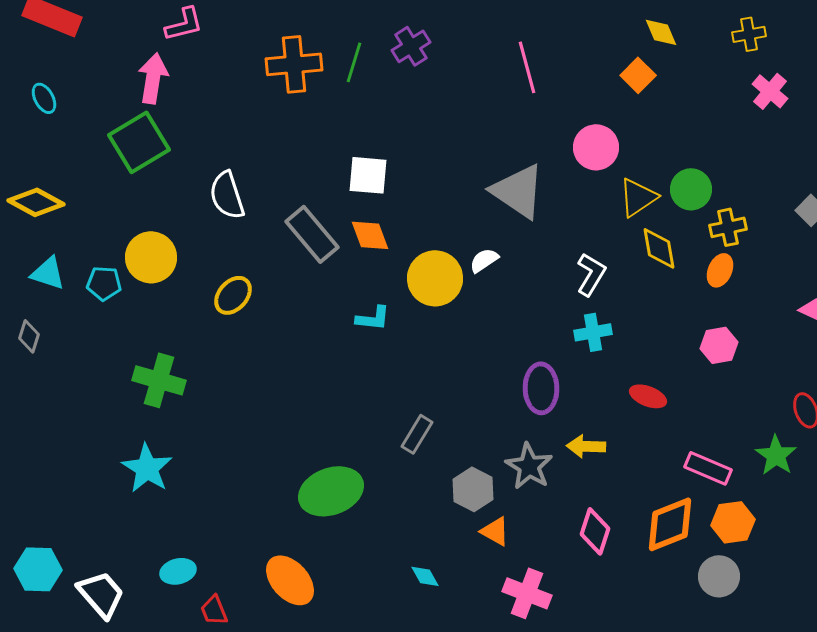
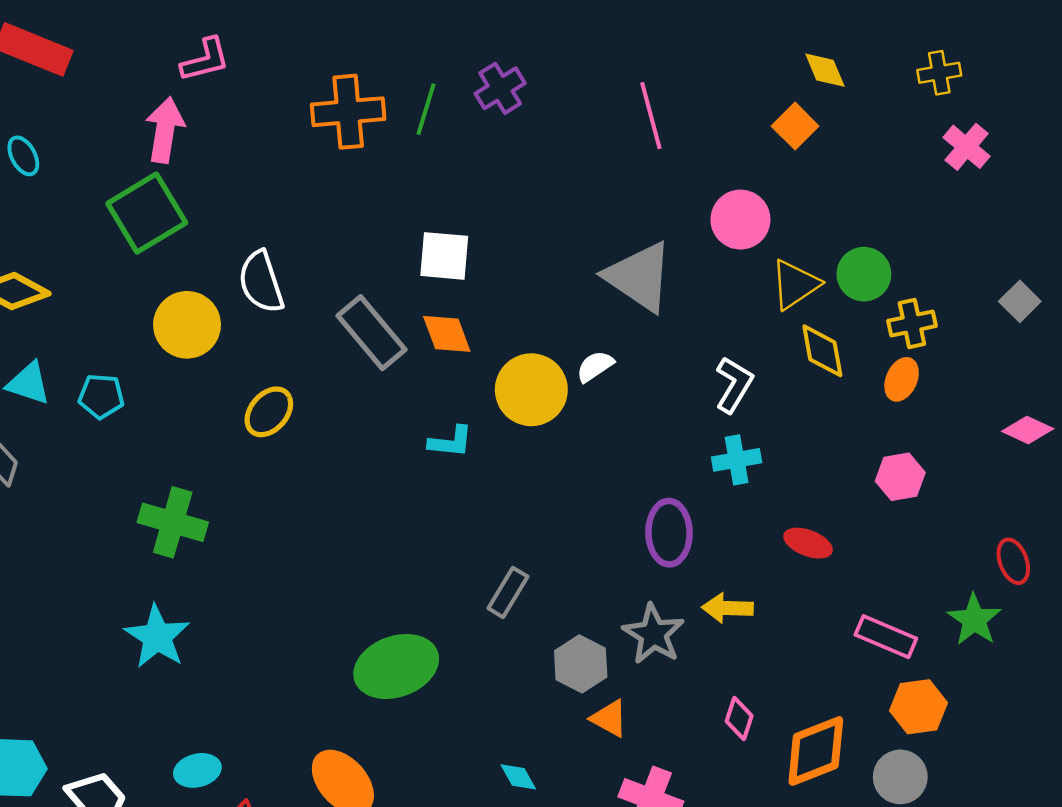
yellow circle: (151, 257) -> (187, 325), moved
orange diamond: (670, 524) -> (816, 751), moved
pink diamond: (595, 531) -> (739, 718), size x0.7

